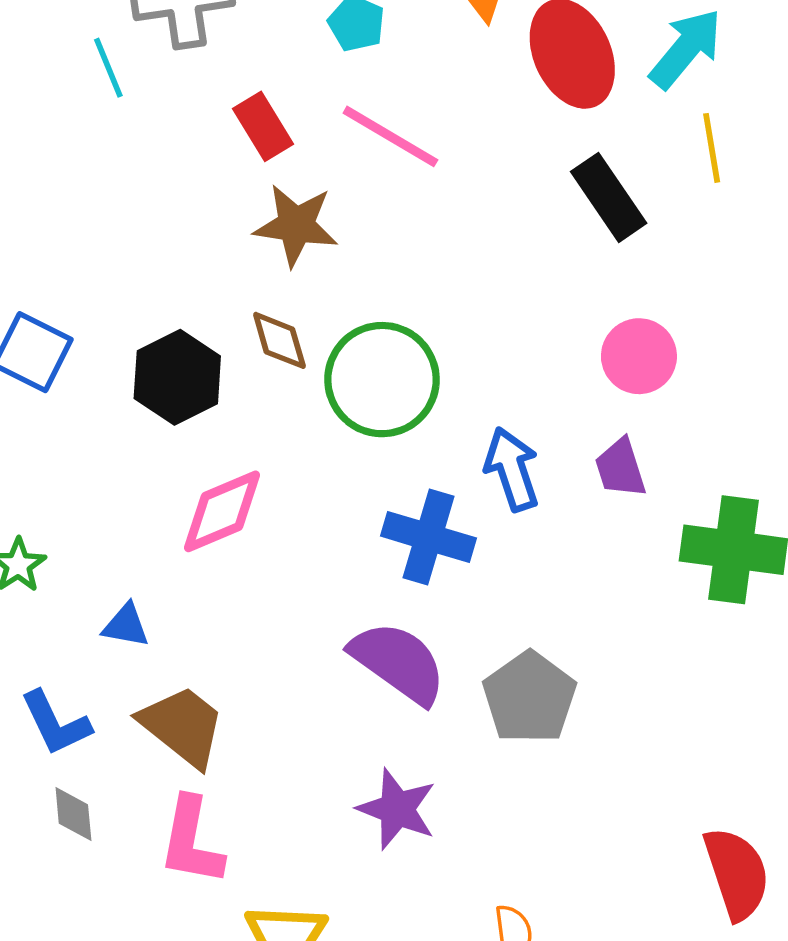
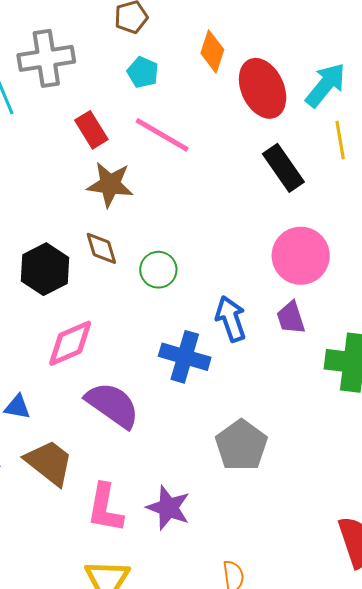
pink circle: (639, 356) -> (301, 256), size x1.4
green circle: (382, 380) -> (158, 270), size x0.6
purple semicircle: (398, 662) -> (113, 405), moved
pink L-shape: (191, 841) -> (105, 508), moved

